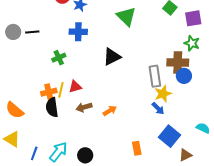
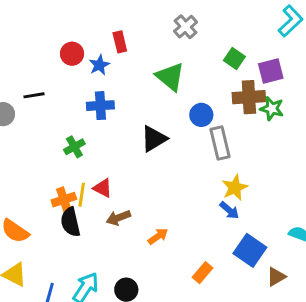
black line: (32, 32) -> (34, 95), moved
brown cross: (178, 62) -> (249, 97), moved
gray rectangle: (155, 76) -> (220, 143), moved
blue circle: (184, 76) -> (201, 115), moved
red triangle: (75, 87) -> (103, 188), turned 48
orange arrow: (110, 111) -> (158, 236), moved
orange rectangle: (137, 148) -> (202, 273), turned 56

